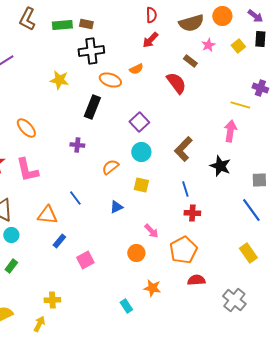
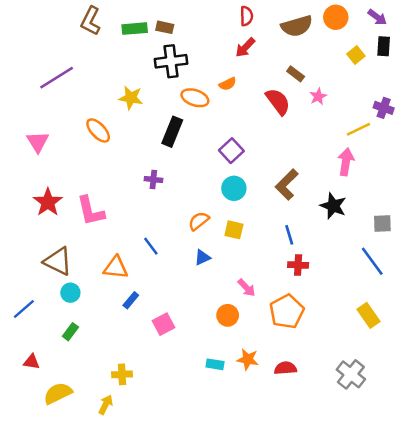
pink star: (208, 45) -> (318, 96), moved
yellow line: (240, 105) -> (358, 129), turned -42
orange ellipse: (26, 128) -> (98, 130), moved
orange semicircle: (110, 167) -> (199, 221), moved
red semicircle: (196, 280) -> (285, 368), moved
cyan rectangle: (126, 306) -> (215, 364), moved, turned -48

